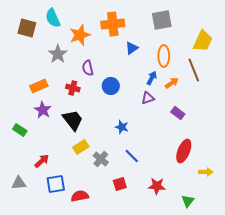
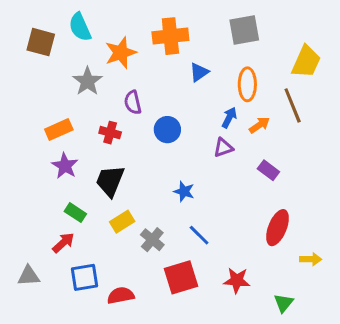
black trapezoid: (73, 120) -> (110, 181), turned -120
green rectangle: (20, 130) -> (75, 213), moved
red square: (120, 184) -> (181, 277), size x1.6

